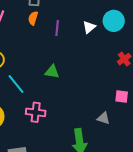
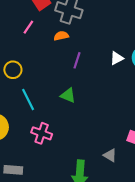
orange semicircle: (33, 18) -> (61, 36), turned 48
purple line: (57, 28) -> (77, 60), moved

